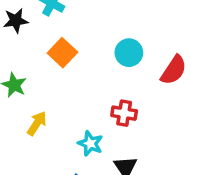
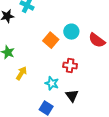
orange square: (62, 53) -> (51, 40), moved
red semicircle: (174, 70) -> (97, 40), turned 96

